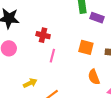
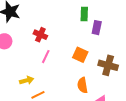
purple rectangle: (97, 18) -> (97, 28), turned 72
yellow arrow: (30, 83) -> (27, 80), moved

